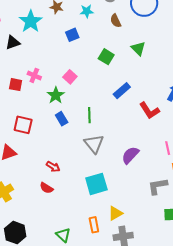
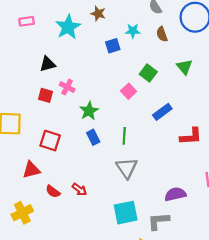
cyan star: (87, 11) -> (133, 31), moved
black triangle: (13, 42) -> (48, 64), moved
pink square: (70, 77) -> (129, 91), moved
red L-shape: (149, 111) -> (191, 136), turned -65
purple semicircle: (130, 155) -> (175, 194), moved, turned 30
gray L-shape: (158, 186) -> (159, 221), moved
red semicircle: (46, 188) -> (53, 191), moved

